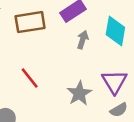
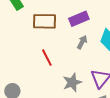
red line: (30, 78) -> (47, 58), moved

